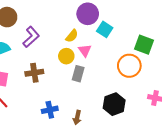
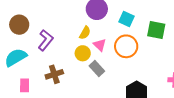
cyan square: (105, 29) -> (126, 19), moved
orange circle: (129, 66) -> (126, 46), moved
gray rectangle: (78, 74) -> (97, 68), turned -49

